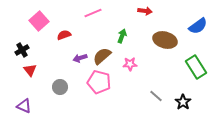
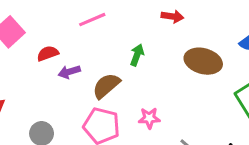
purple arrow: (80, 58) -> (69, 72), moved
pink star: (130, 64) -> (149, 118), moved

